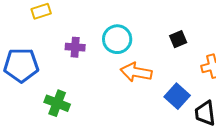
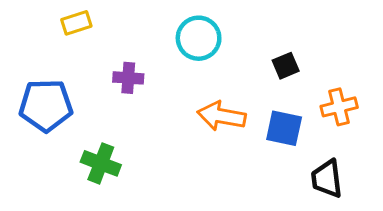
cyan circle: (117, 39) -> (199, 38), moved
blue square: (177, 96) -> (284, 128), moved, turned -30

